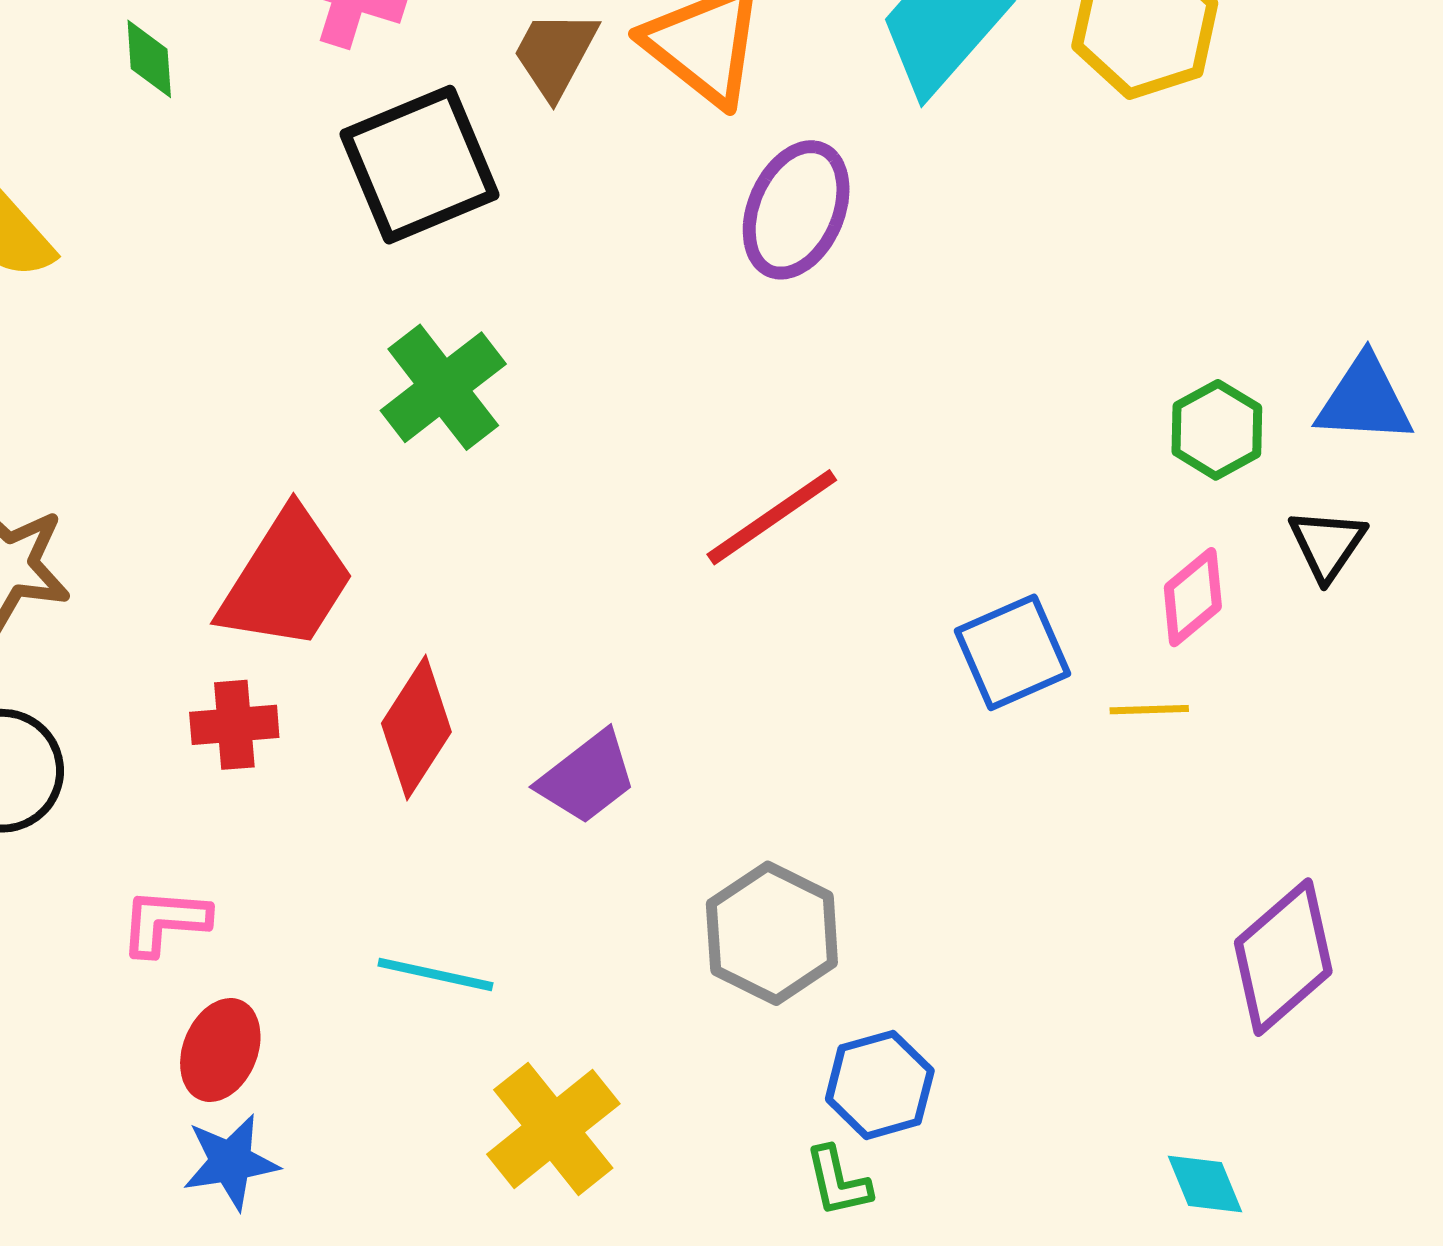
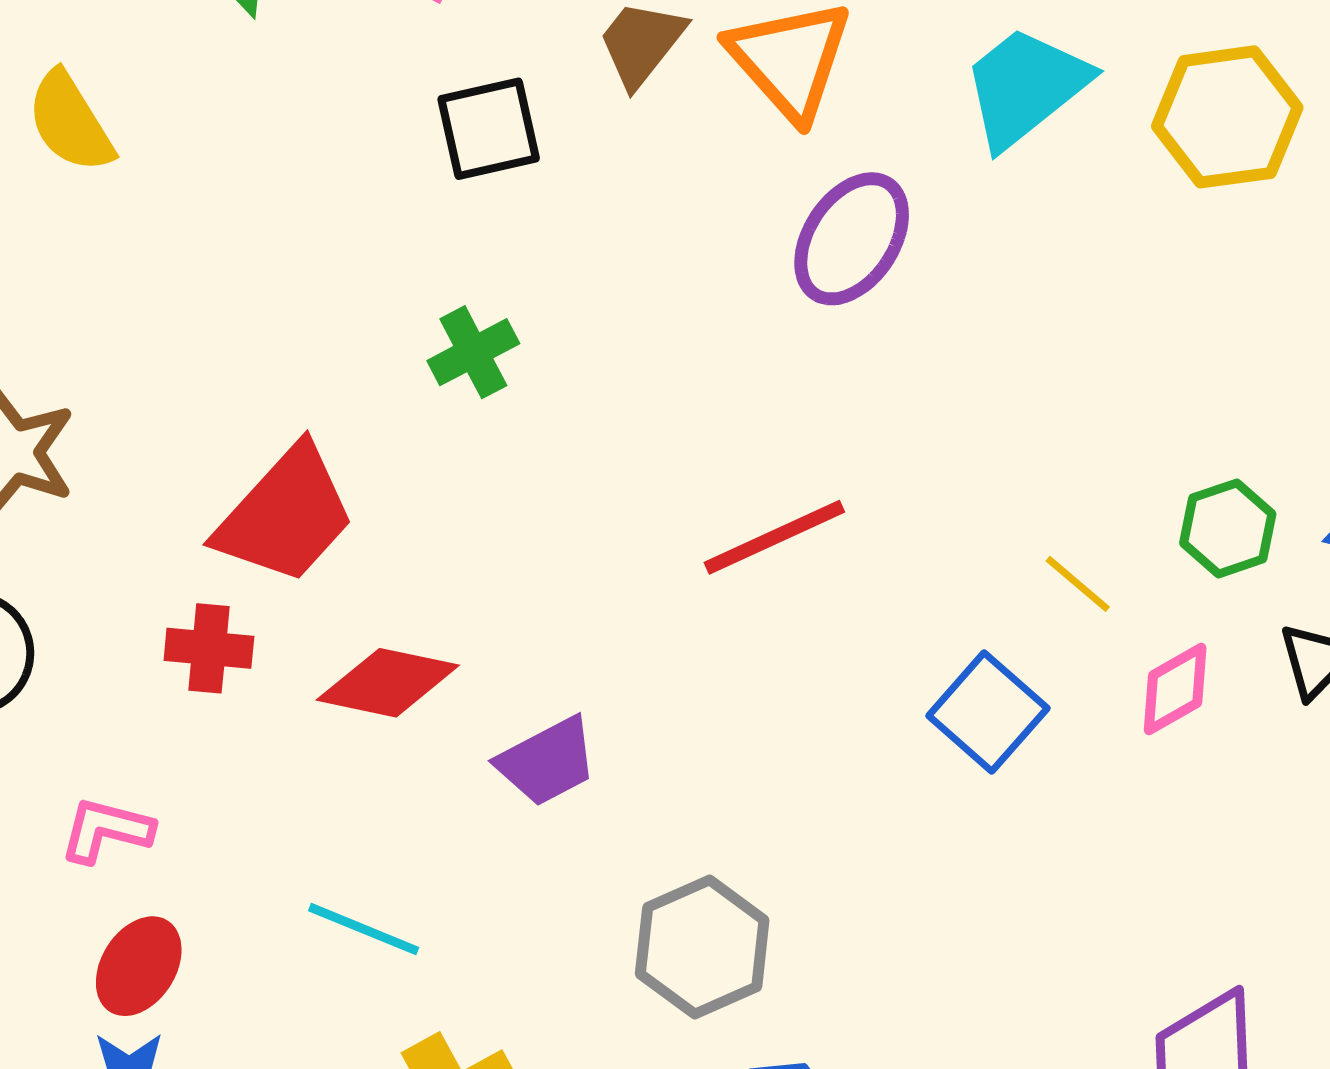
black square: (419, 165) -> (489, 129), size x0.7
green cross: (443, 387) -> (473, 352), size x0.7
blue square: (1012, 652) -> (988, 712), turned -35
yellow line: (1149, 710) -> (1078, 584), moved, turned 32
red diamond: (416, 728) -> (388, 683), turned 59

